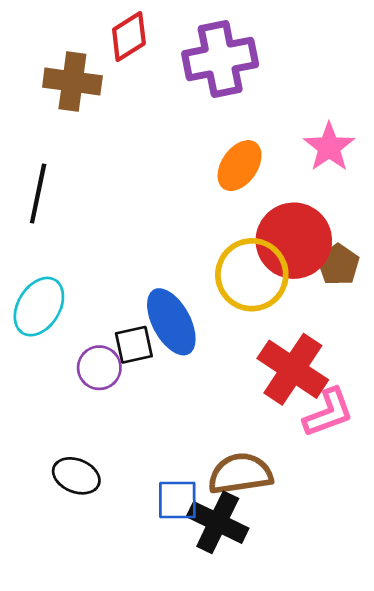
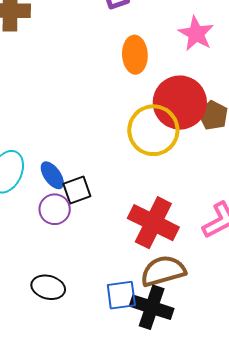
orange ellipse: (240, 166) -> (135, 55), turned -30
blue ellipse: (171, 322) -> (52, 175), moved, size x0.6
red cross: (293, 369) -> (153, 223), moved

